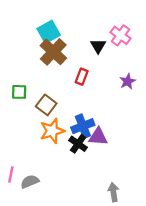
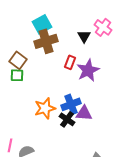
brown cross: (53, 52) -> (46, 41), turned 30
purple star: (128, 81) -> (88, 70), moved, size x1.6
brown square: (46, 105) -> (18, 60), moved

